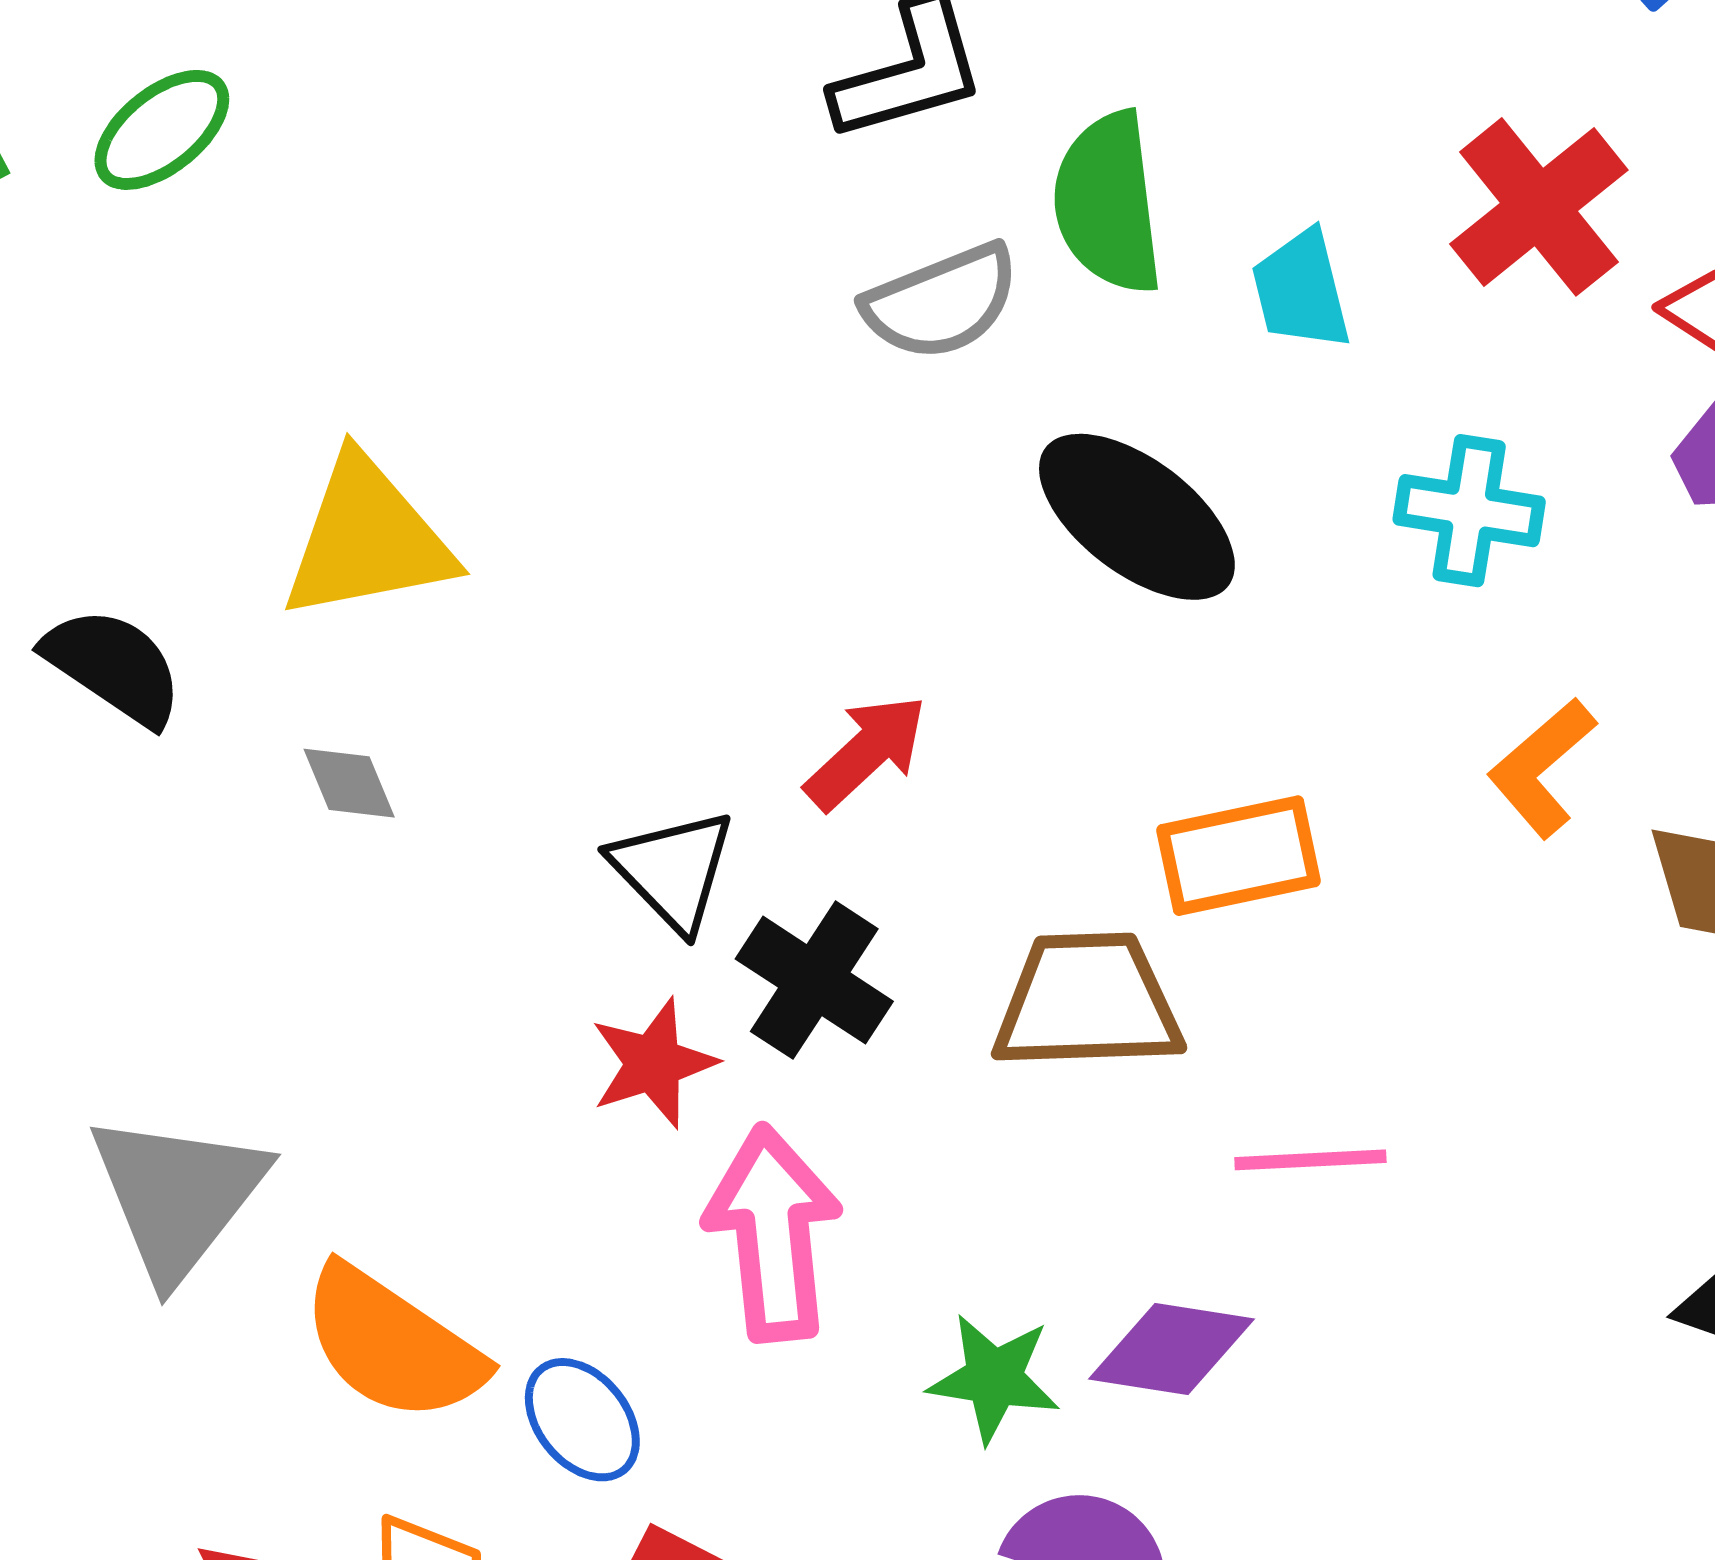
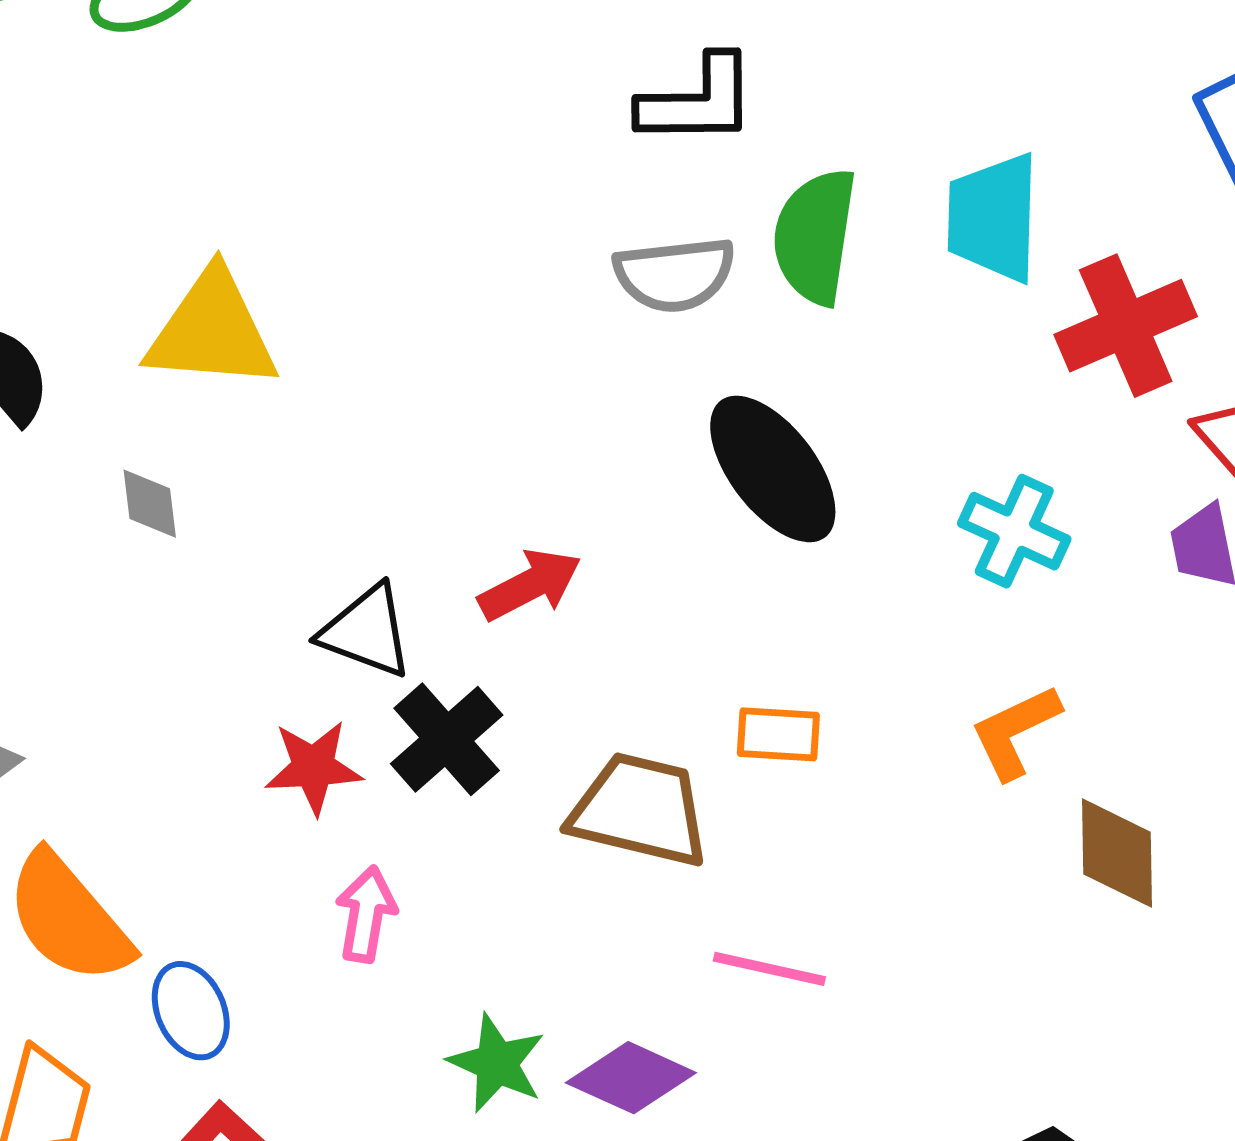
cyan trapezoid: (1301, 290) -> (993, 218), moved, size x1.4
orange rectangle: (1239, 856) -> (778, 734), size x0.7
black triangle: (673, 870) -> (366, 631), turned -41
pink arrow: (773, 1233) -> (366, 914), size x0.6

